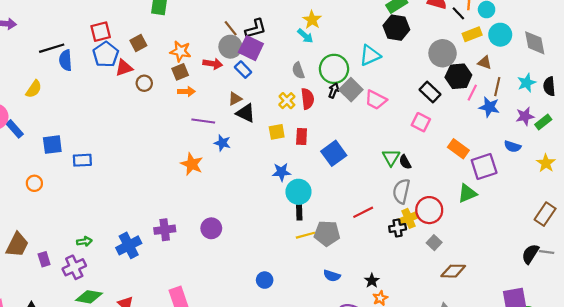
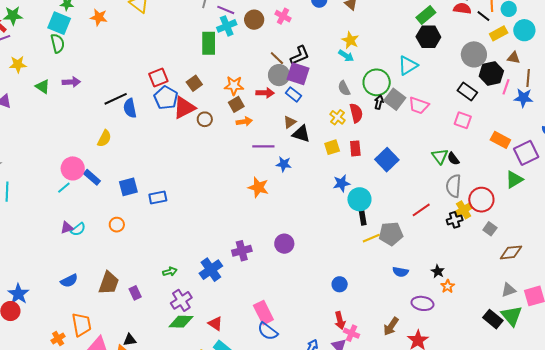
red triangle: (124, 68) -> (184, 108), size x1.4
purple cross: (74, 267) -> (181, 300), moved

